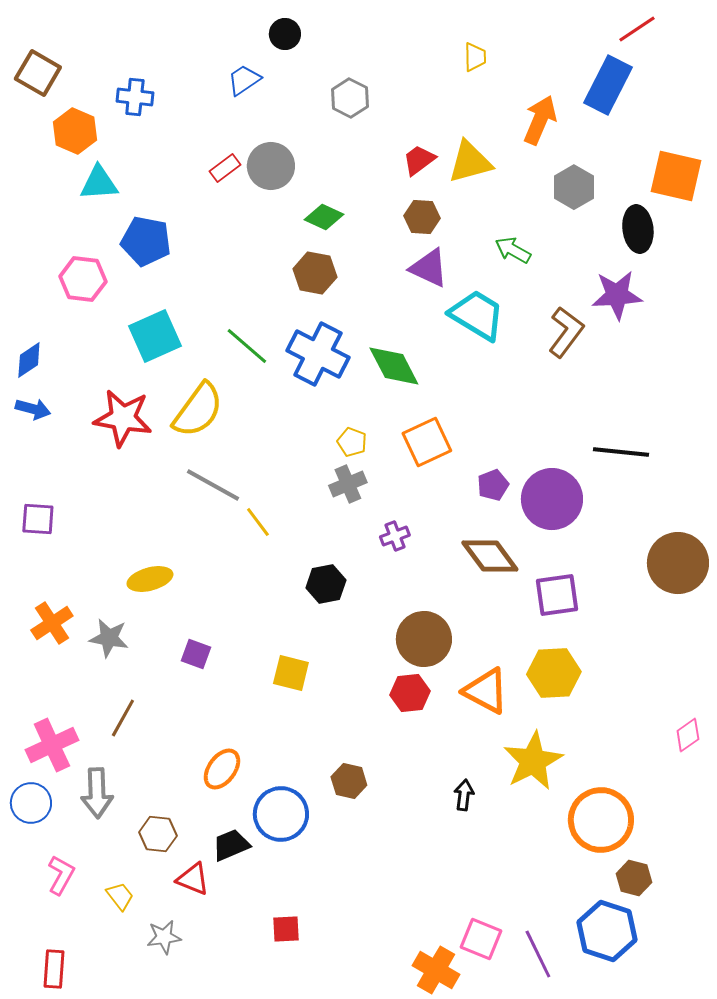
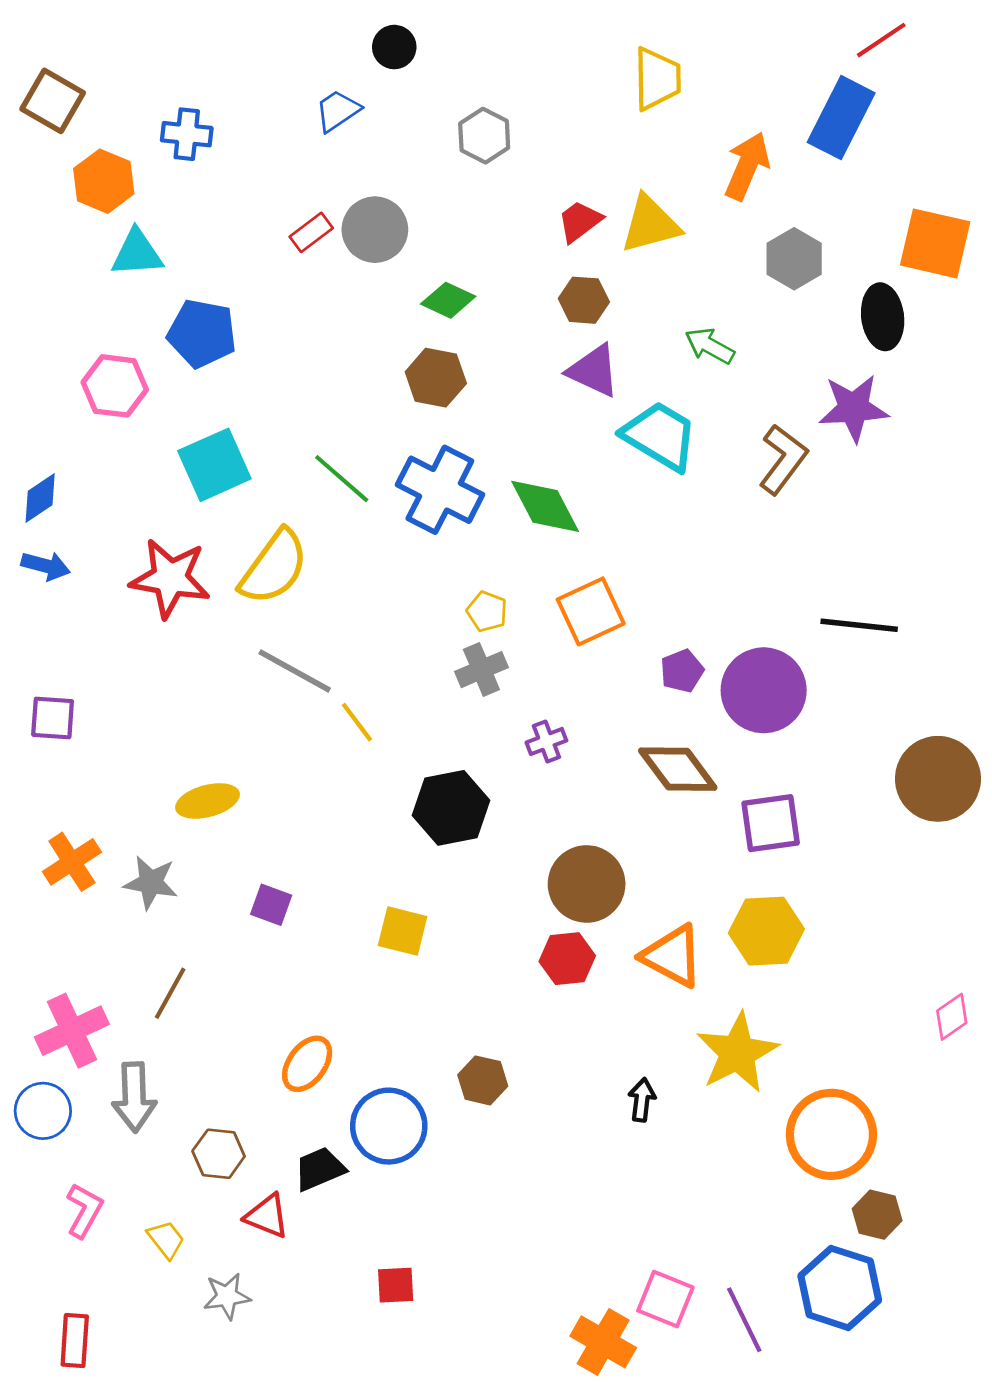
yellow trapezoid: (475, 57) -> (657, 79), size x1.6
black hexagon: (326, 584) -> (451, 808), size x1.4

